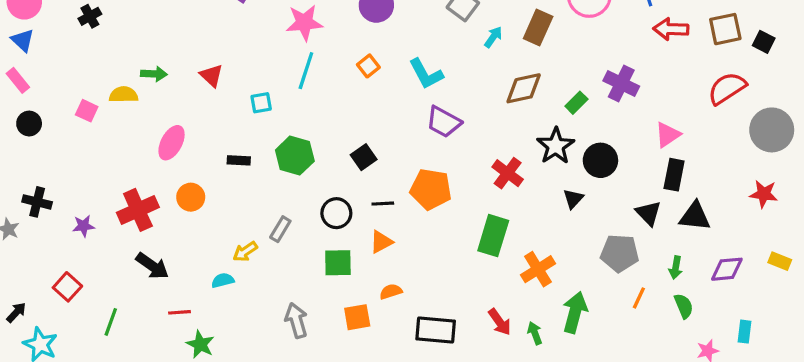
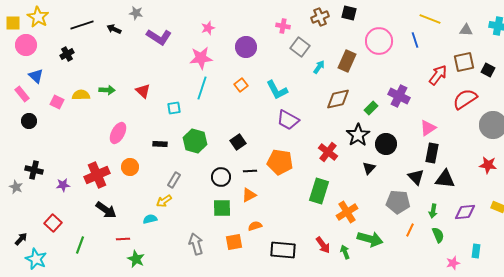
red arrow: (671, 29) -> (438, 75), moved, turned 125
blue triangle: (23, 40) -> (36, 76), moved
yellow semicircle: (123, 95) -> (81, 95), moved
pink square: (87, 111) -> (57, 102), moved
gray rectangle: (280, 229) -> (174, 180), moved
green arrow: (575, 312) -> (370, 239), turned 90

